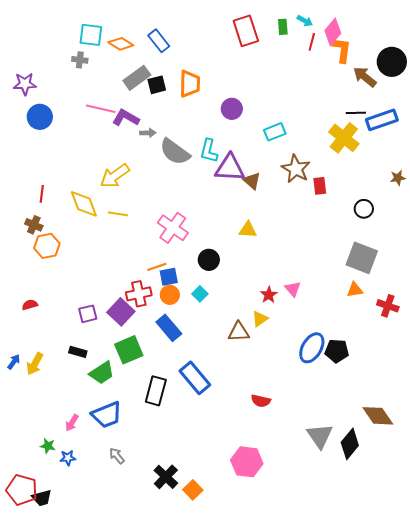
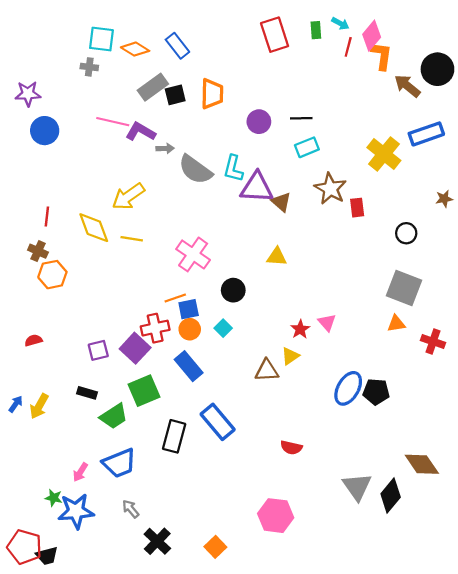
black line: (356, 113) -> (301, 118), moved
blue star: (68, 458) -> (76, 511), size x2.0
black cross: (166, 477) -> (157, 541), moved

